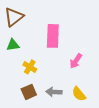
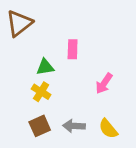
pink rectangle: (53, 36) -> (73, 49), size x0.6
green triangle: (13, 45) -> (45, 67), moved

